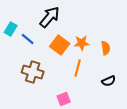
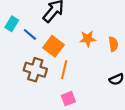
orange square: (60, 45) -> (53, 46), moved
orange line: (78, 68) -> (64, 70), moved

